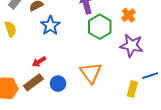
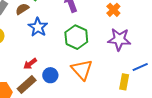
green hexagon: (100, 27) -> (76, 37), moved
blue circle: (58, 84) -> (50, 75), moved

